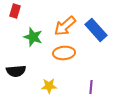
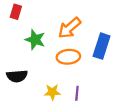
blue rectangle: (96, 30) -> (102, 46), moved, turned 60
purple line: (91, 87) -> (77, 93), moved

